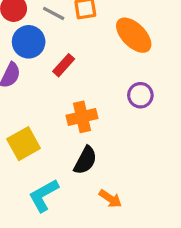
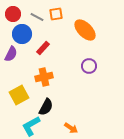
orange cross: (82, 117) -> (44, 77), moved
black semicircle: (85, 160) -> (46, 107), moved

